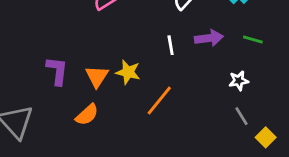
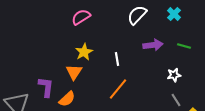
white line: (171, 45) -> (117, 59), moved
purple L-shape: (57, 71) -> (46, 87), moved
yellow star: (128, 72) -> (84, 52), moved, turned 30

